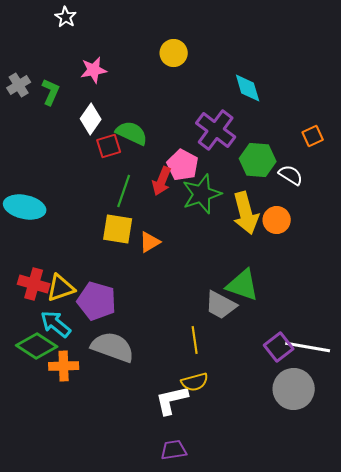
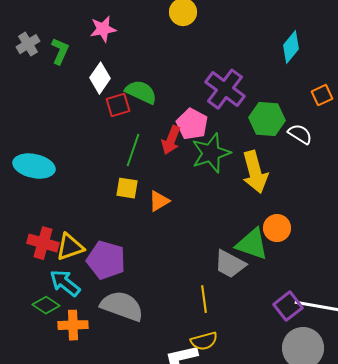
cyan diamond: (248, 88) -> (291, 47), moved, turned 56
orange circle: (277, 220) -> (277, 228), moved
yellow square: (118, 229) -> (127, 188), size x0.7
green diamond: (37, 346) -> (46, 305), size x0.7

